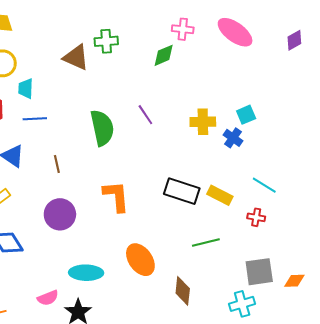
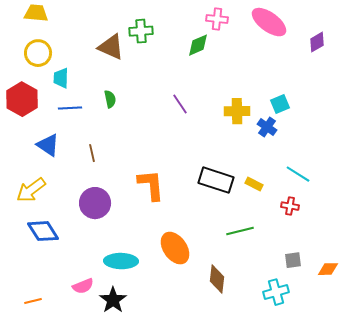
purple diamond: (294, 40) -> (317, 42), moved
green semicircle: (102, 128) -> (110, 99), moved, size x0.5
yellow rectangle: (220, 195) -> (254, 184), size x0.7
gray square: (259, 272) -> (293, 260), size x0.6

